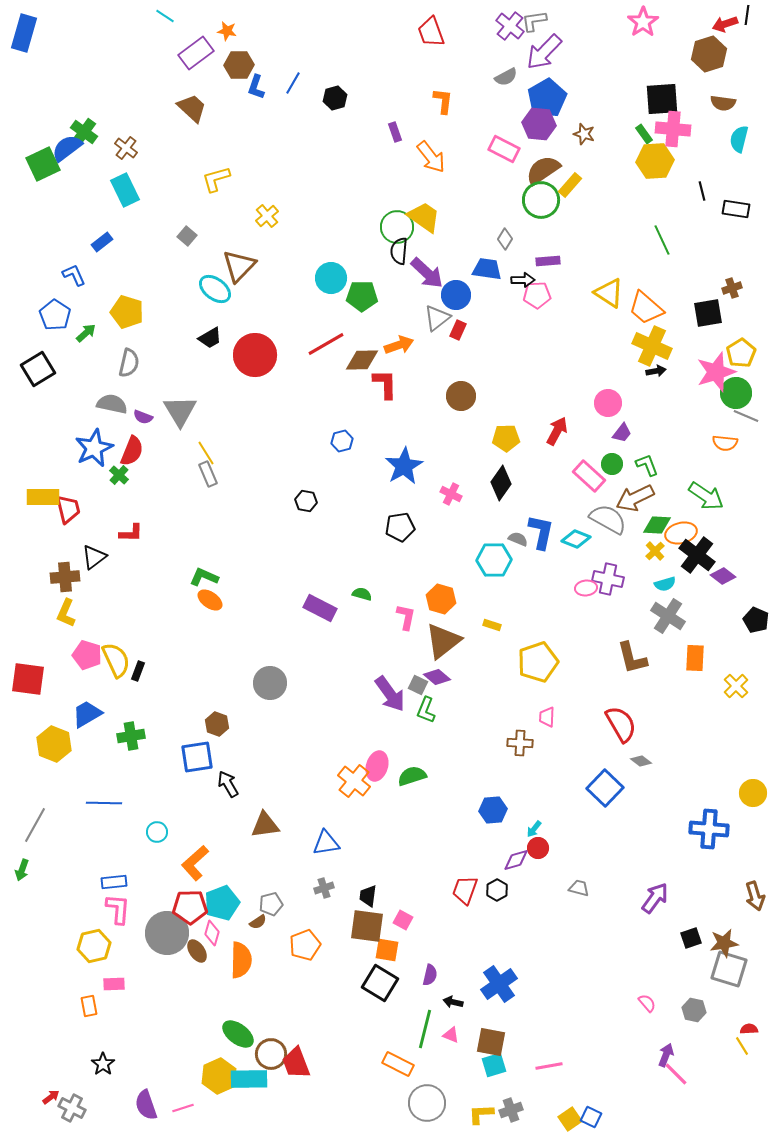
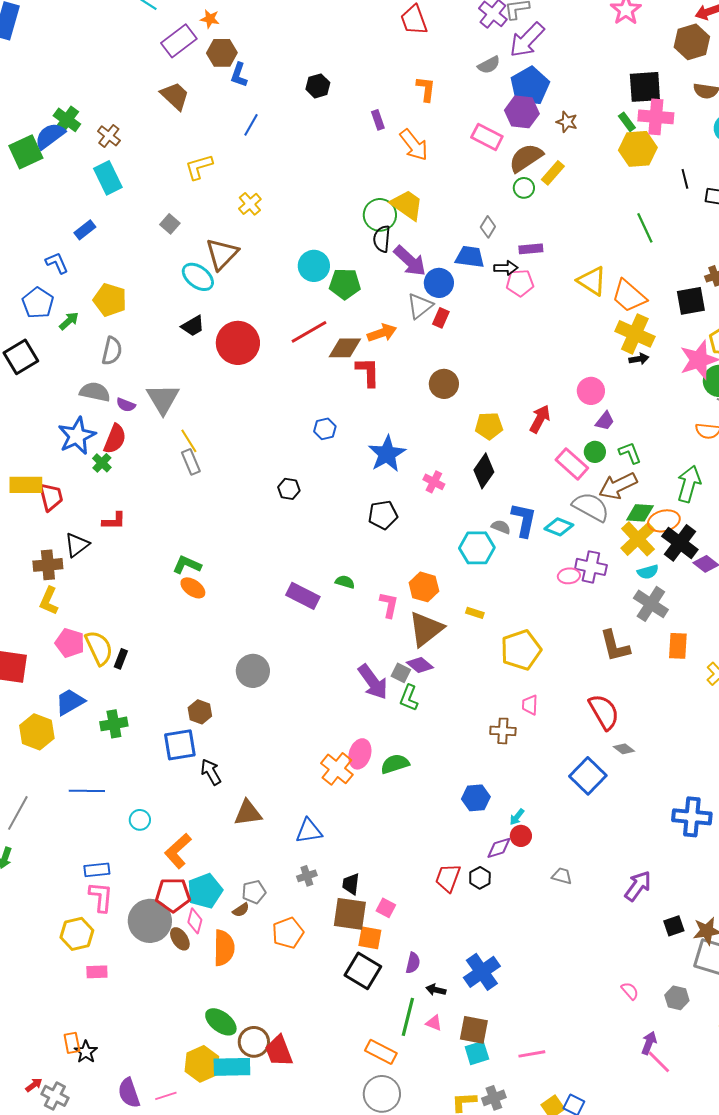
blue line: (293, 83) -> (251, 125), moved
green circle: (541, 200) -> (524, 188), size x0.6
green arrow: (706, 496) -> (689, 484), turned -108
yellow cross: (655, 551) -> (638, 539), size x1.8
orange rectangle: (89, 1006) -> (72, 1043), moved
gray circle: (427, 1103) -> (382, 1094), moved

